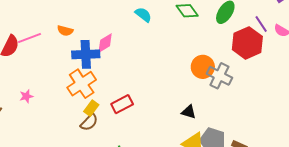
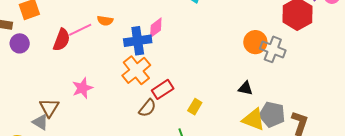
orange semicircle: (65, 31) -> (105, 21), moved
pink star: (26, 96) -> (82, 88), size x1.5
red rectangle: (122, 104) -> (163, 89), moved
yellow rectangle: (91, 108) -> (195, 107), moved

